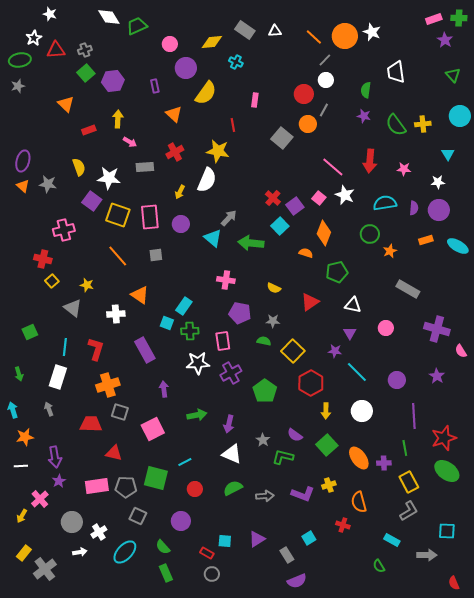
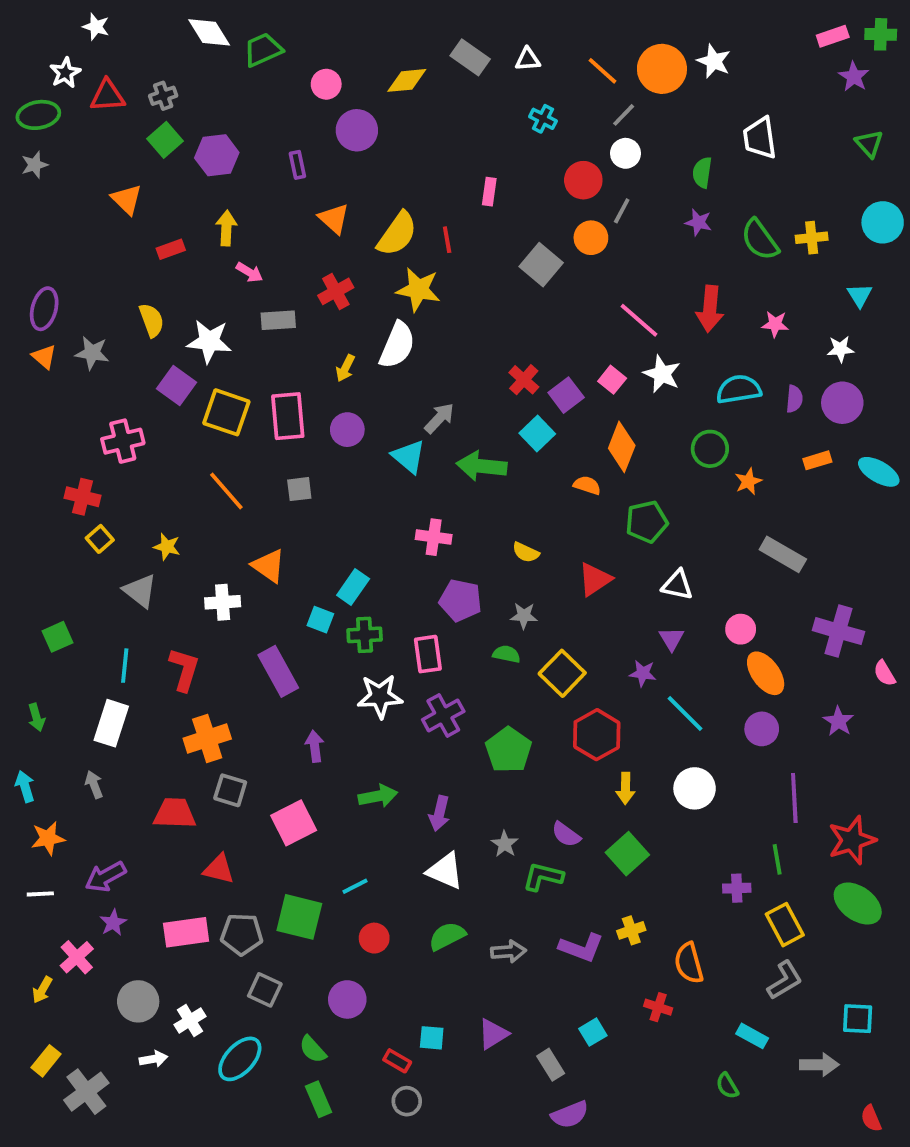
cyan cross: (236, 62) -> (543, 119), moved
yellow semicircle: (206, 93) -> (397, 234), moved
purple arrow: (55, 457) -> (106, 877), turned 70
orange ellipse: (359, 458) -> (766, 673), moved

